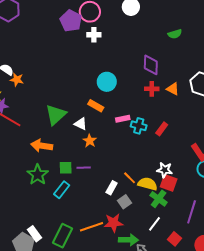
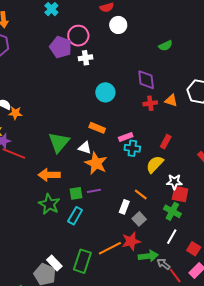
cyan circle: (107, 82) -> (105, 92), moved
cyan cross: (139, 126) -> (132, 148), moved
orange star: (90, 141) -> (96, 163), size x1.6
yellow semicircle: (148, 184) -> (155, 164), moved, turned -54

